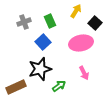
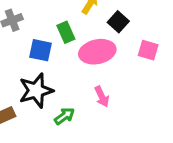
green rectangle: (50, 21) -> (66, 32), moved
blue square: (43, 42) -> (41, 50), turned -35

